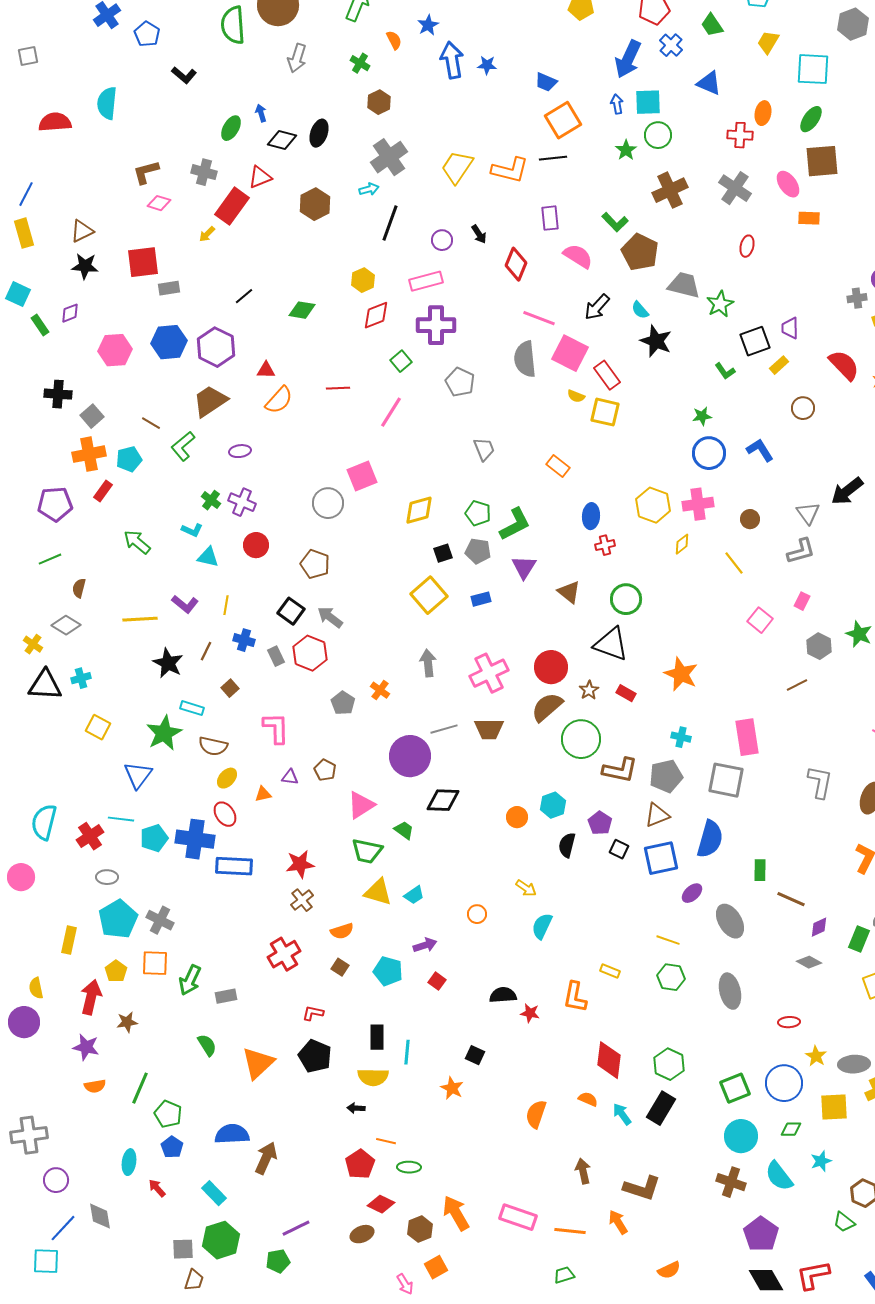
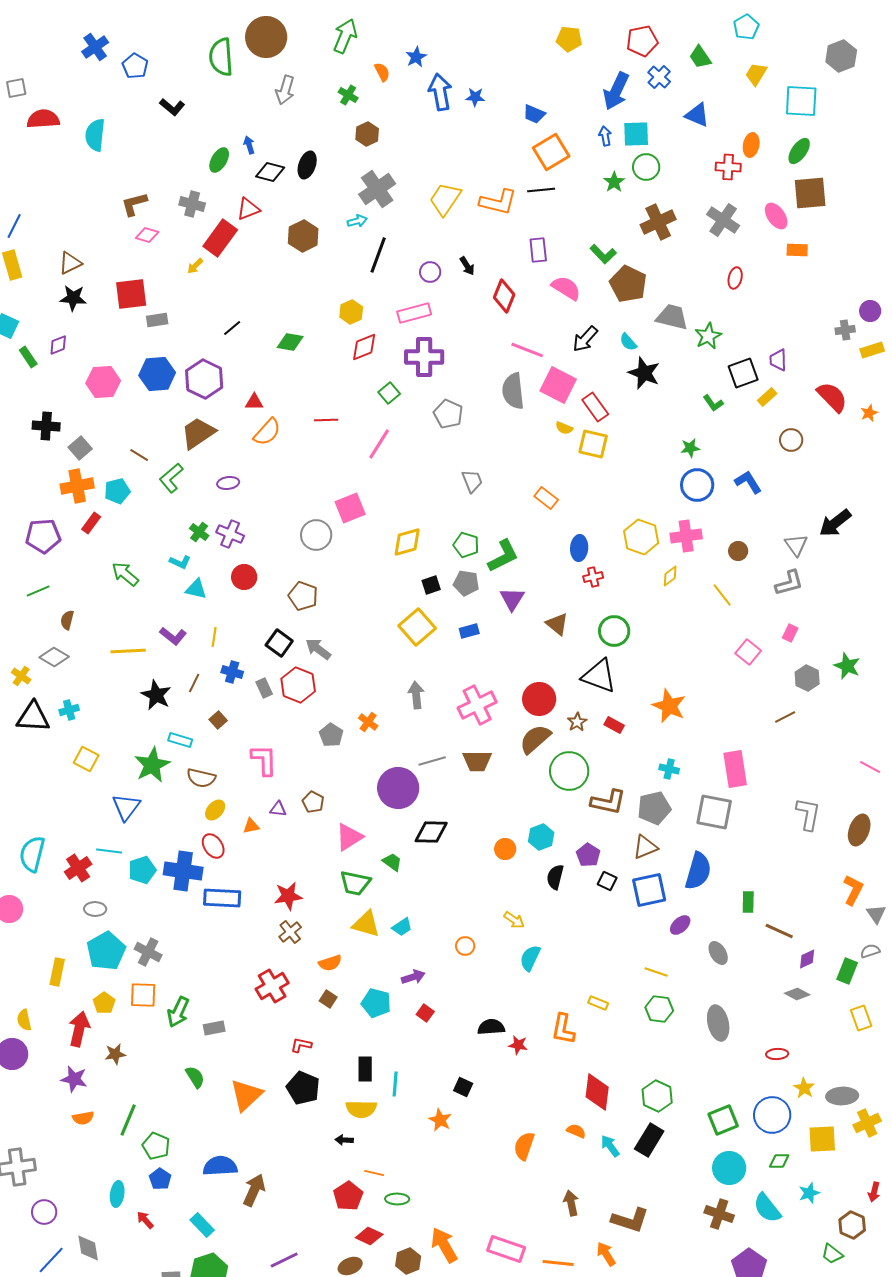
red semicircle: (55, 122) -> (43, 119), moved
gray ellipse: (730, 921) -> (718, 953), size x0.7

